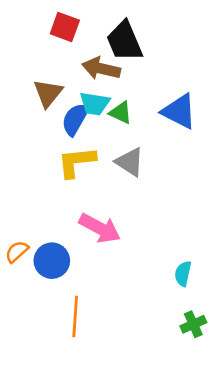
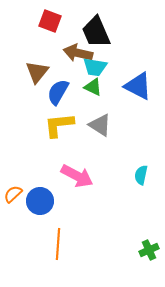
cyan trapezoid: (95, 104) -> (95, 67), moved
cyan semicircle: (183, 274) -> (141, 175), moved

